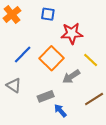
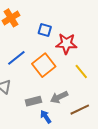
blue square: (48, 14) -> (45, 30), moved
gray arrow: (71, 77) -> (59, 97), moved

